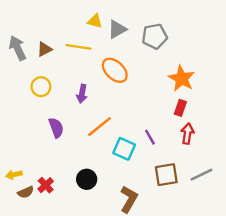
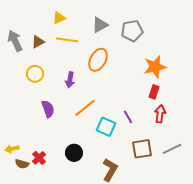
yellow triangle: (95, 21) -> (59, 18), moved, turned -40
orange ellipse: (115, 70) -> (98, 60), turned 75
orange star: (182, 79) -> (155, 67), turned 30
brown semicircle: (26, 192) -> (22, 164), turned 40

